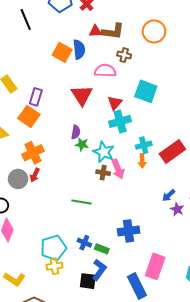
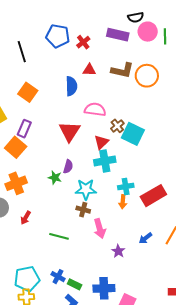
brown L-shape: (113, 31) -> (122, 70), moved
orange square: (62, 52) -> (28, 92), moved
brown cross: (124, 55) -> (117, 126), moved, turned 32
purple semicircle: (76, 132) -> (68, 167), moved
green star: (82, 144) -> (55, 178), moved
cyan star: (104, 152) -> (86, 189), turned -30
pink arrow: (118, 169) -> (100, 228), moved
red arrow: (35, 175) -> (26, 218), moved
purple star: (177, 209) -> (118, 251), moved
blue cross: (129, 231) -> (104, 288), moved

